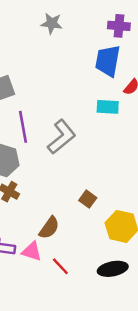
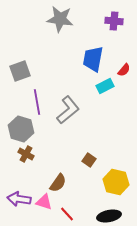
gray star: (52, 23) -> (60, 19), size x1.5
blue trapezoid: (108, 61) -> (93, 59), moved
cyan rectangle: (108, 107) -> (105, 86), turned -30

